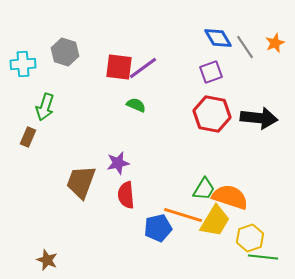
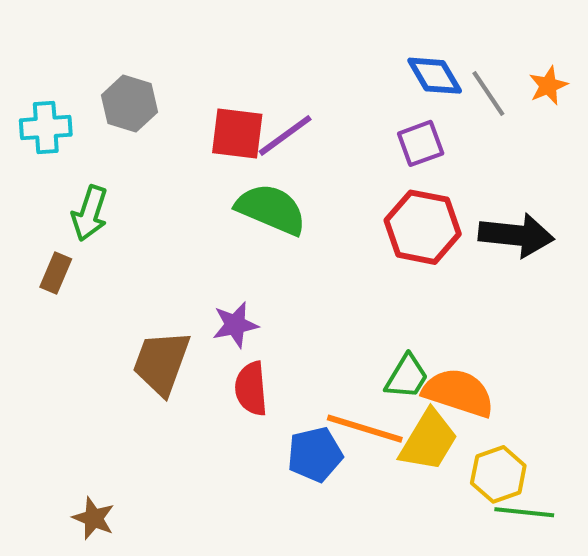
green semicircle: (136, 105) -> (271, 209), size x1.8

